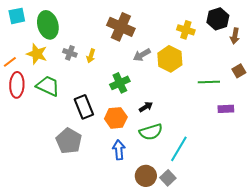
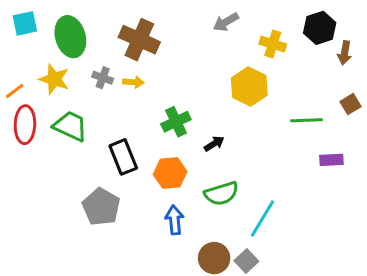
brown cross: (121, 27) -> (139, 40), moved
gray arrow: (142, 55) -> (226, 22), moved
yellow arrow: (91, 56) -> (133, 82), turned -104
black arrow: (146, 107) -> (214, 144), moved

